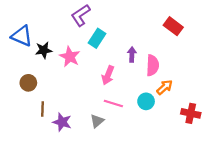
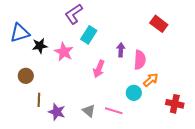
blue triangle: (22, 36) -> (20, 33), turned -40
pink line: (113, 104) -> (114, 111), moved
gray triangle: (97, 121) -> (89, 111), turned -40

